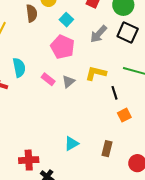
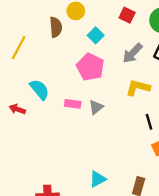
cyan semicircle: (19, 68) -> (39, 89), turned -30
yellow L-shape: (96, 73) -> (138, 88), moved
pink rectangle: (48, 79) -> (73, 104), turned -32

